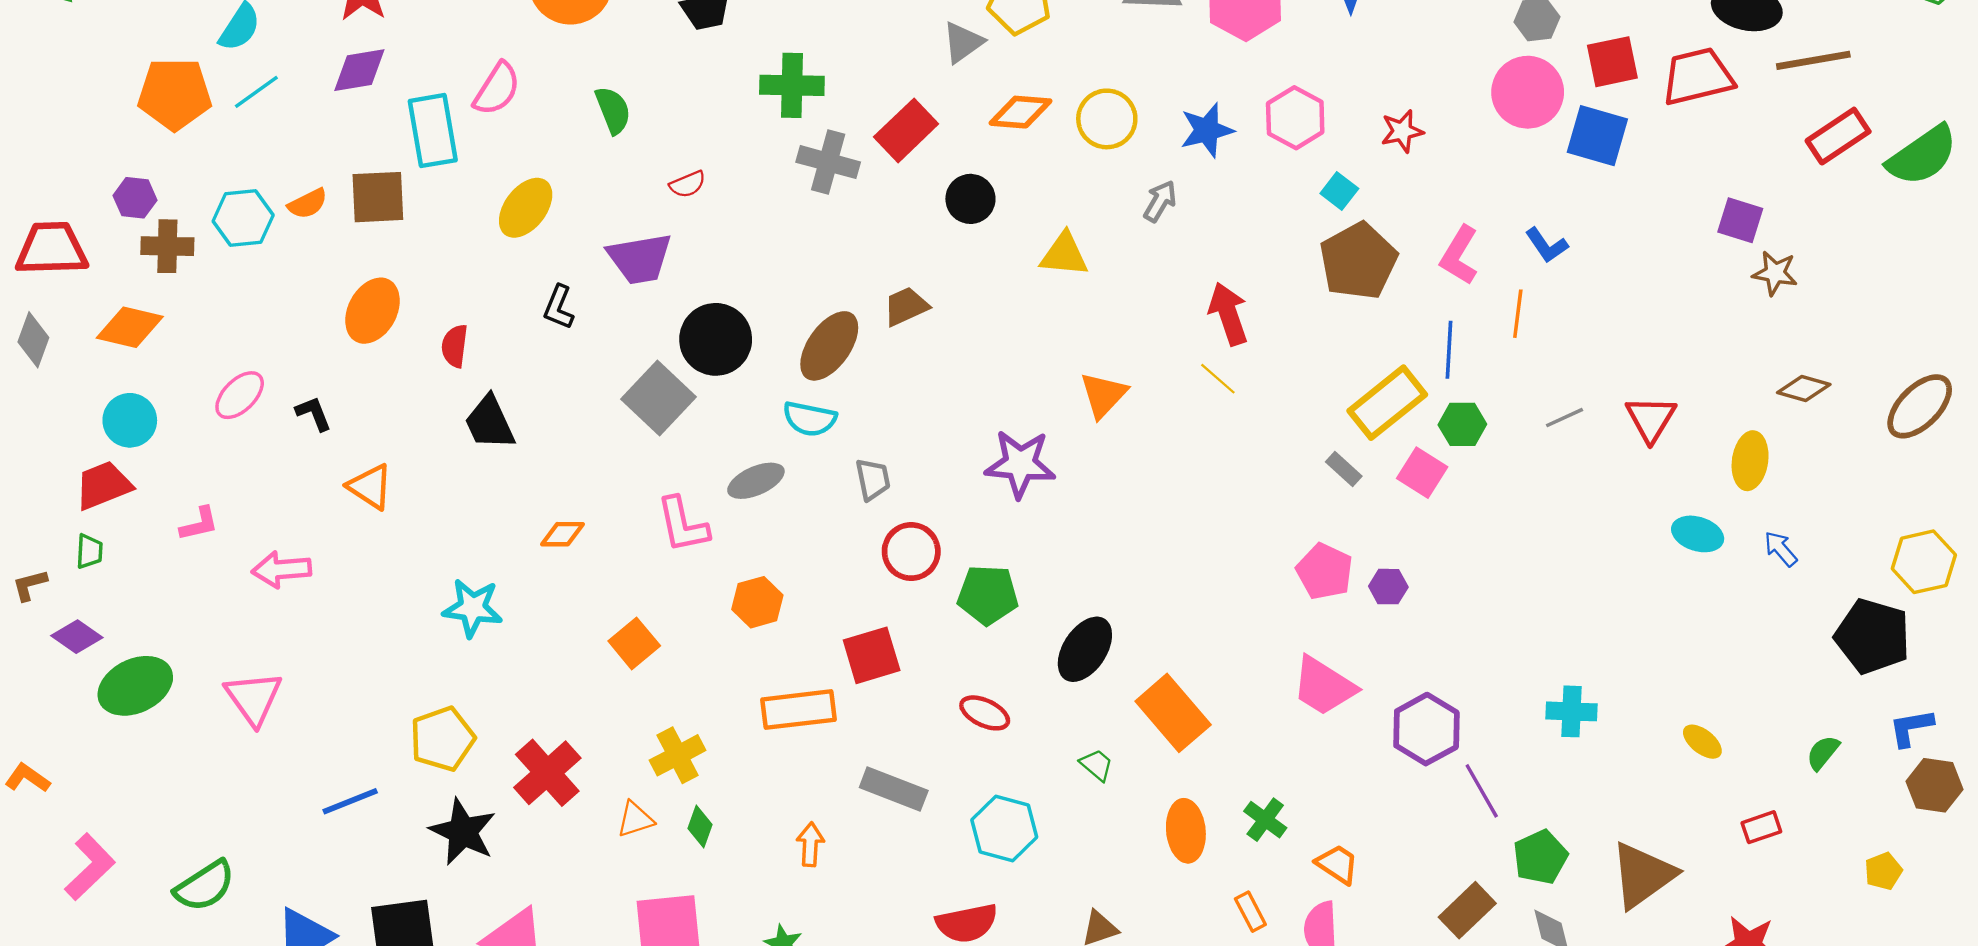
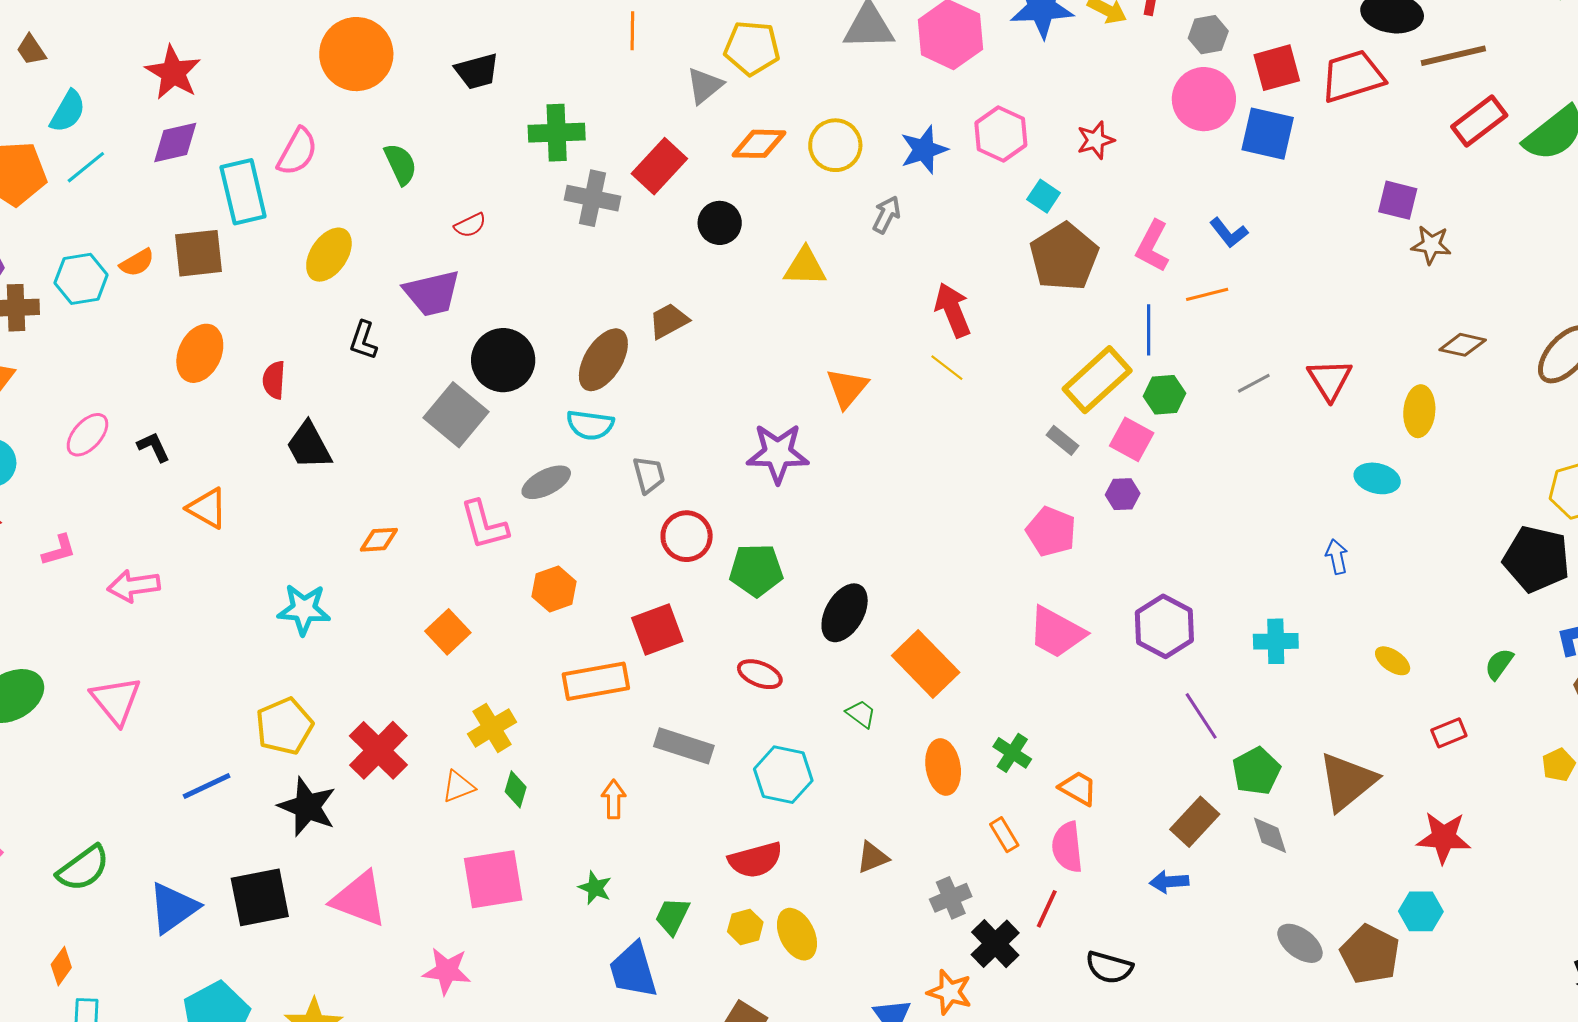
orange line: (1518, 314) -> (1207, 294), turned 72
blue arrow: (1781, 549) -> (1337, 557), moved, turned 32
purple hexagon: (1388, 587) -> (1123, 494), moved
purple hexagon: (1426, 729) -> (1164, 626), moved

